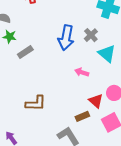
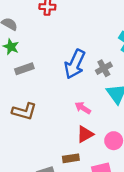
red triangle: (96, 101) -> (85, 134), moved, turned 35
brown L-shape: (36, 103) -> (24, 111), moved

